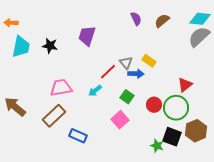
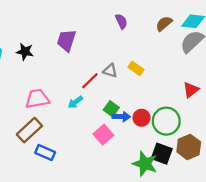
brown semicircle: (162, 21) -> (164, 24), moved
gray triangle: (126, 63) -> (110, 71), turned -32
blue arrow: (136, 74) -> (121, 117), moved
red triangle: (185, 85) -> (191, 90), moved
blue rectangle: (78, 136) -> (45, 153), moved
green star: (157, 146) -> (145, 164), size x1.6

